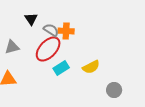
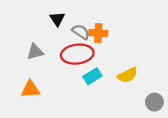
red ellipse: (48, 49) -> (77, 54), turned 40

